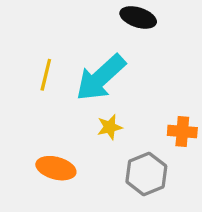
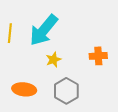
gray hexagon: (146, 174) -> (66, 91), moved

